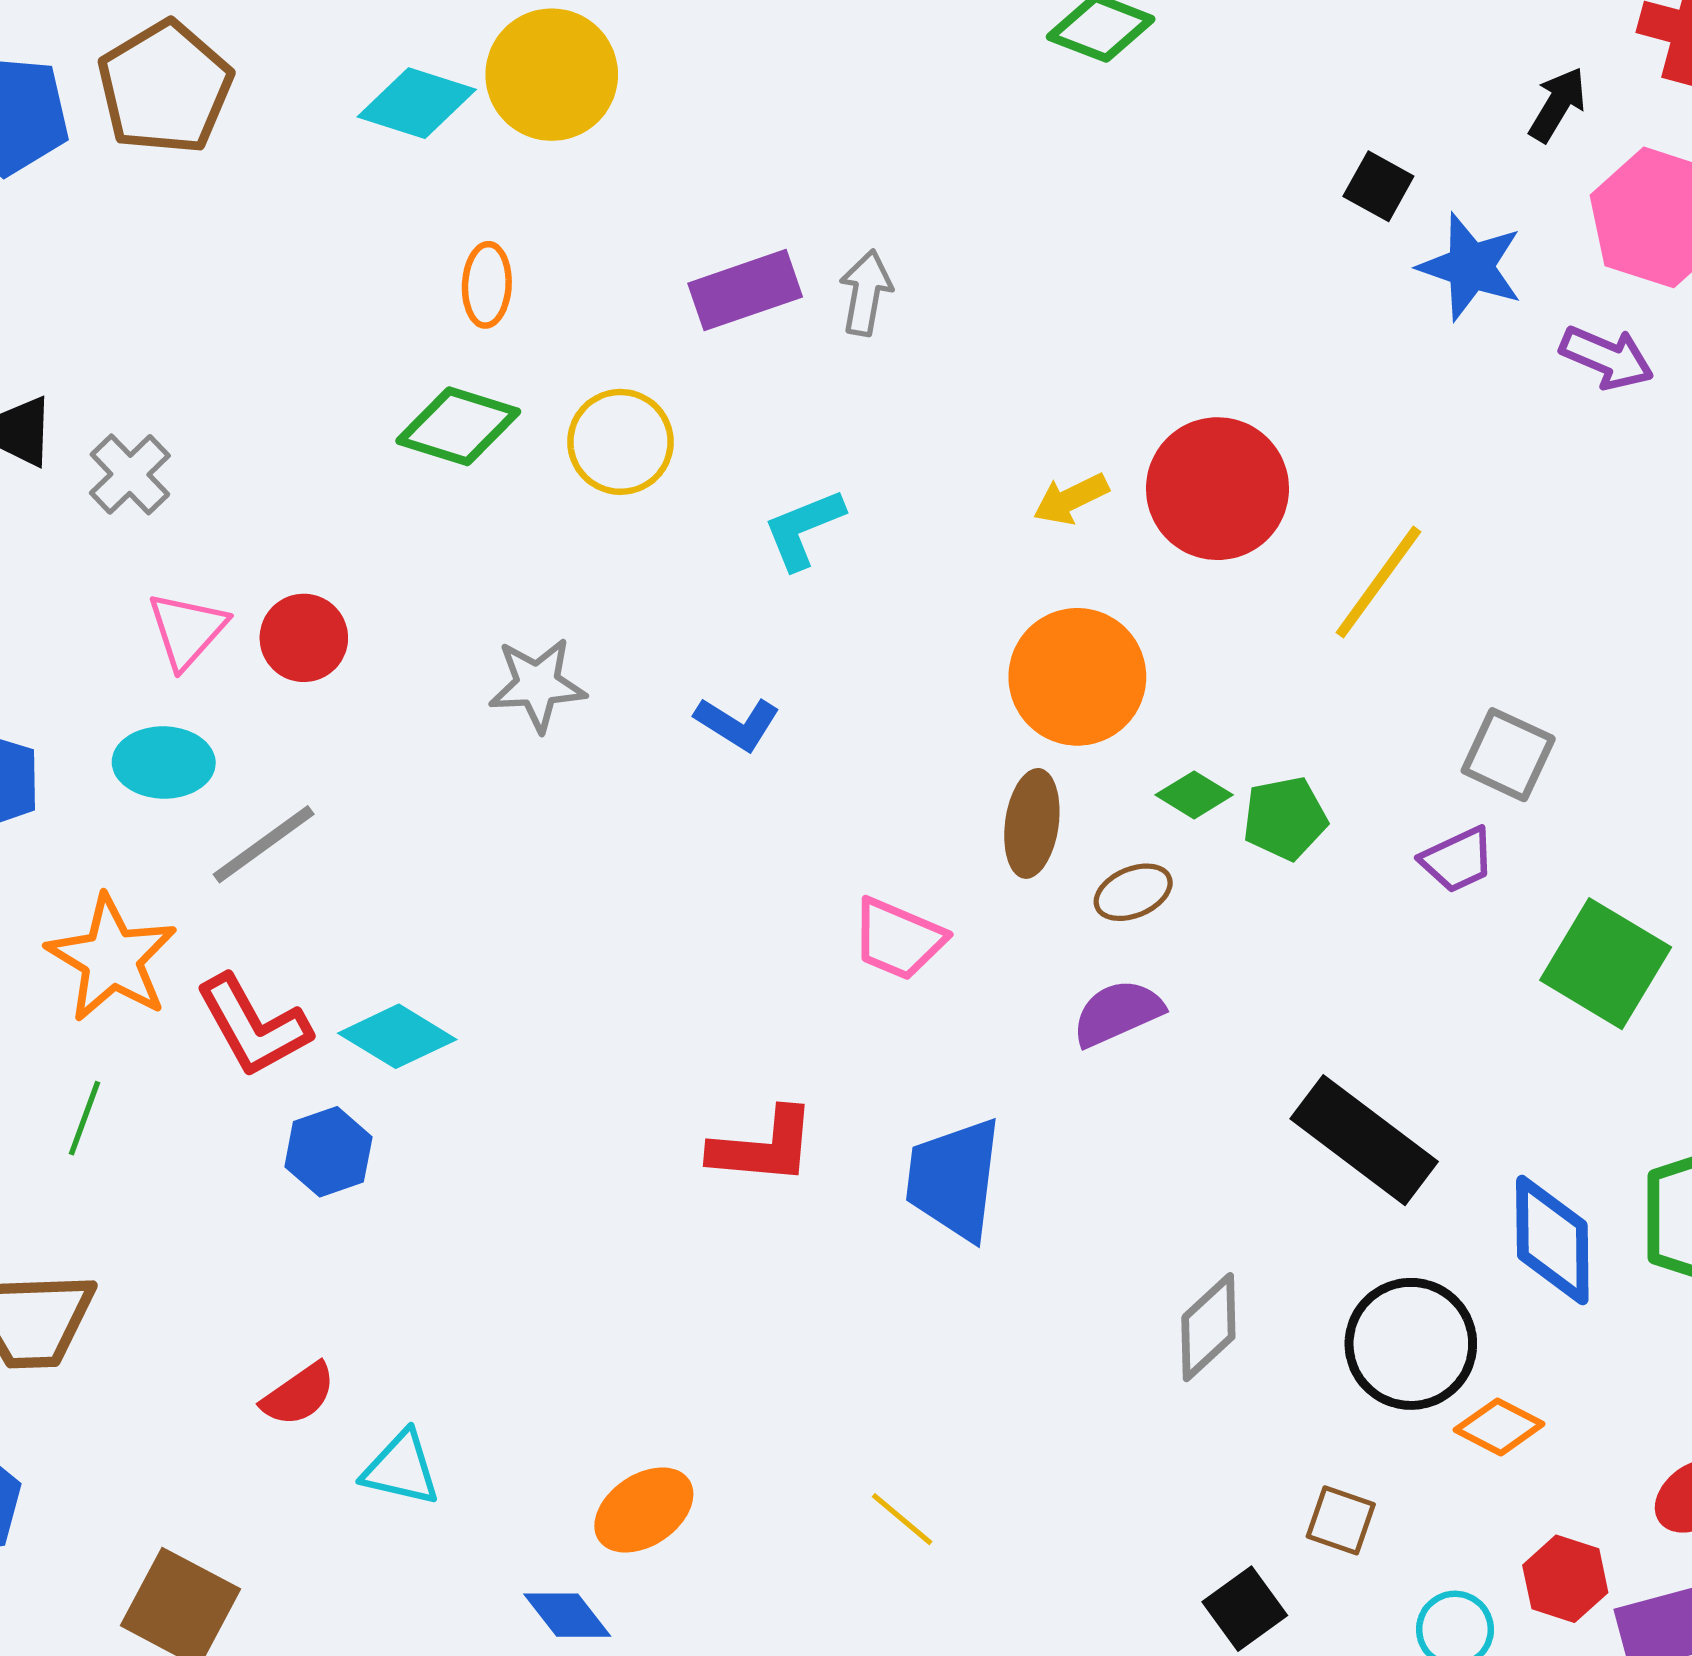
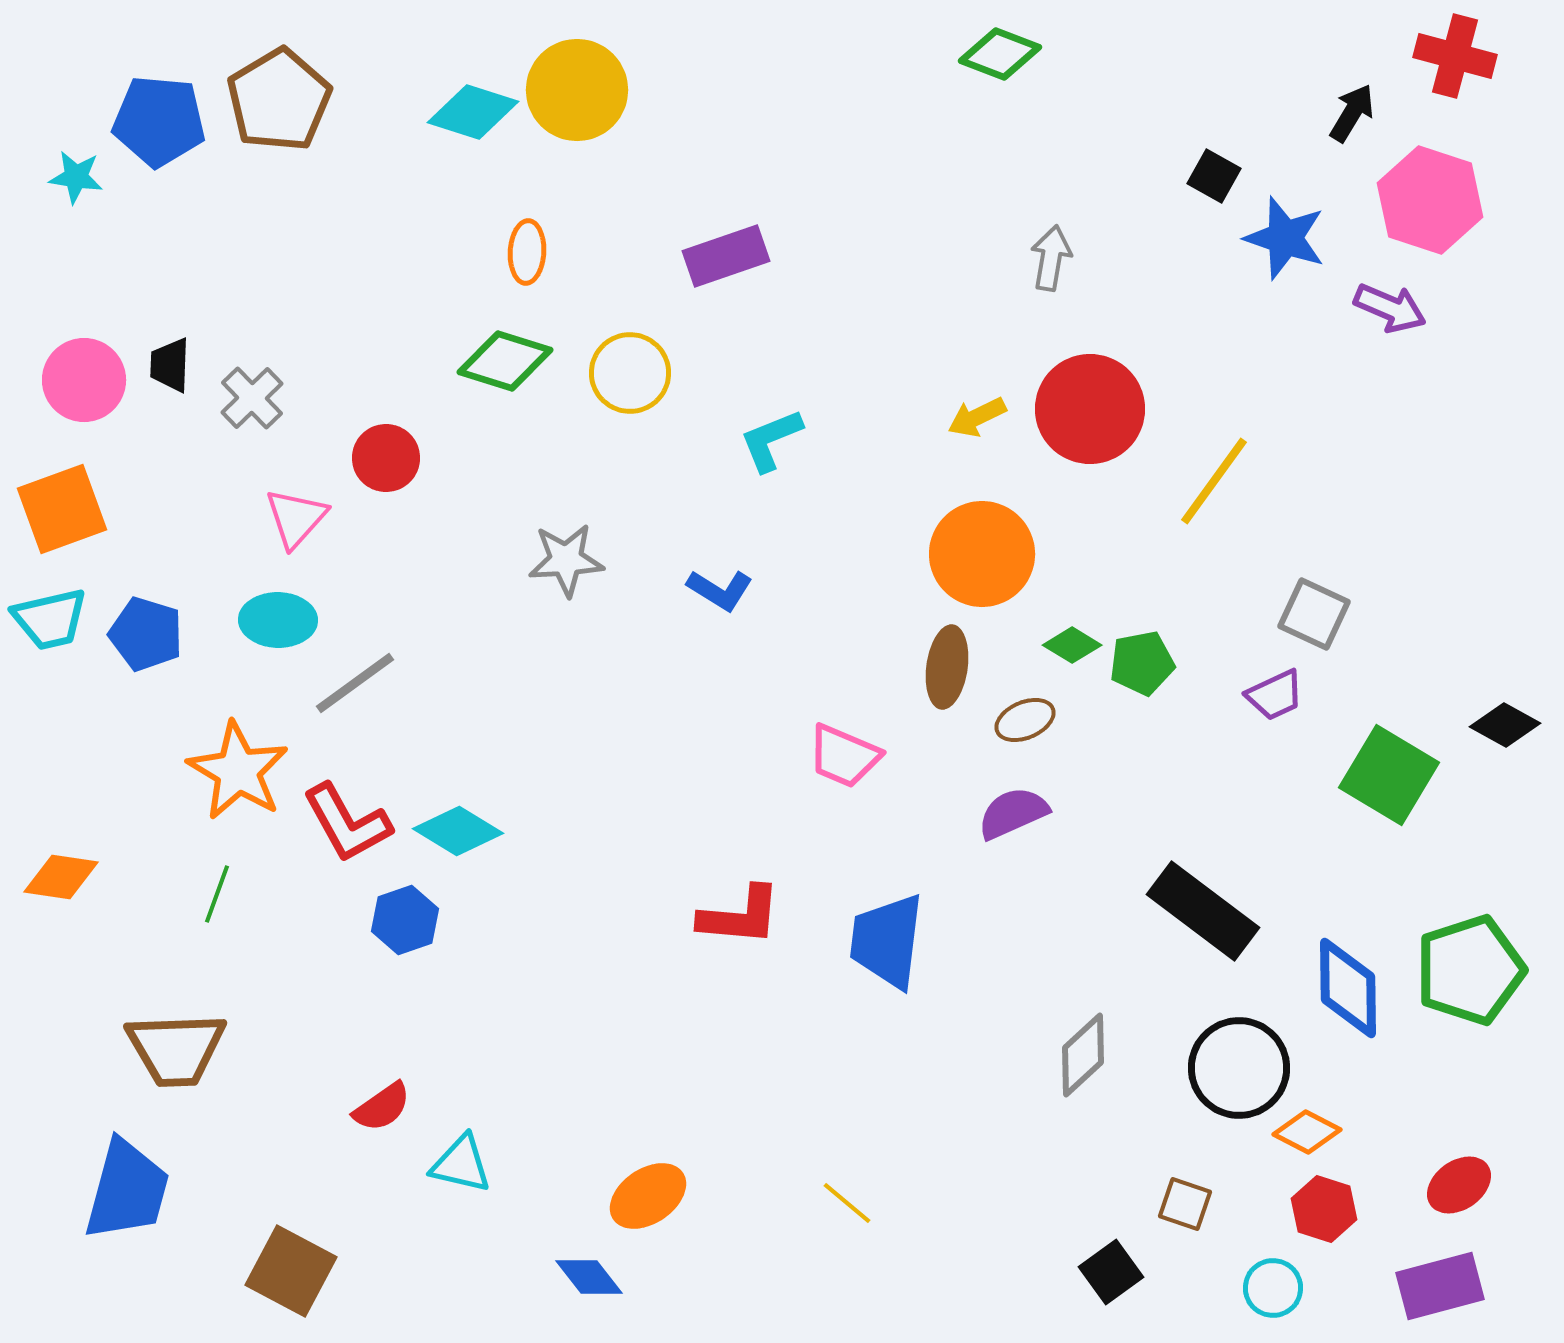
gray arrow: (866, 293) -> (1051, 258), moved
red circle: (304, 638) -> (386, 458), moved
red hexagon: (1565, 1579) -> (1324, 1209), moved

